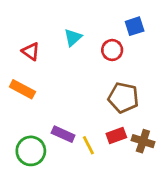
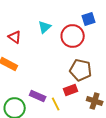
red circle: (112, 50) -> (73, 36), size x1.5
red rectangle: (116, 136) -> (71, 90), moved

